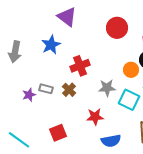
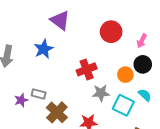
red cross: (80, 66) -> (87, 69), moved
brown cross: (69, 90) -> (57, 112), moved, size x1.5

